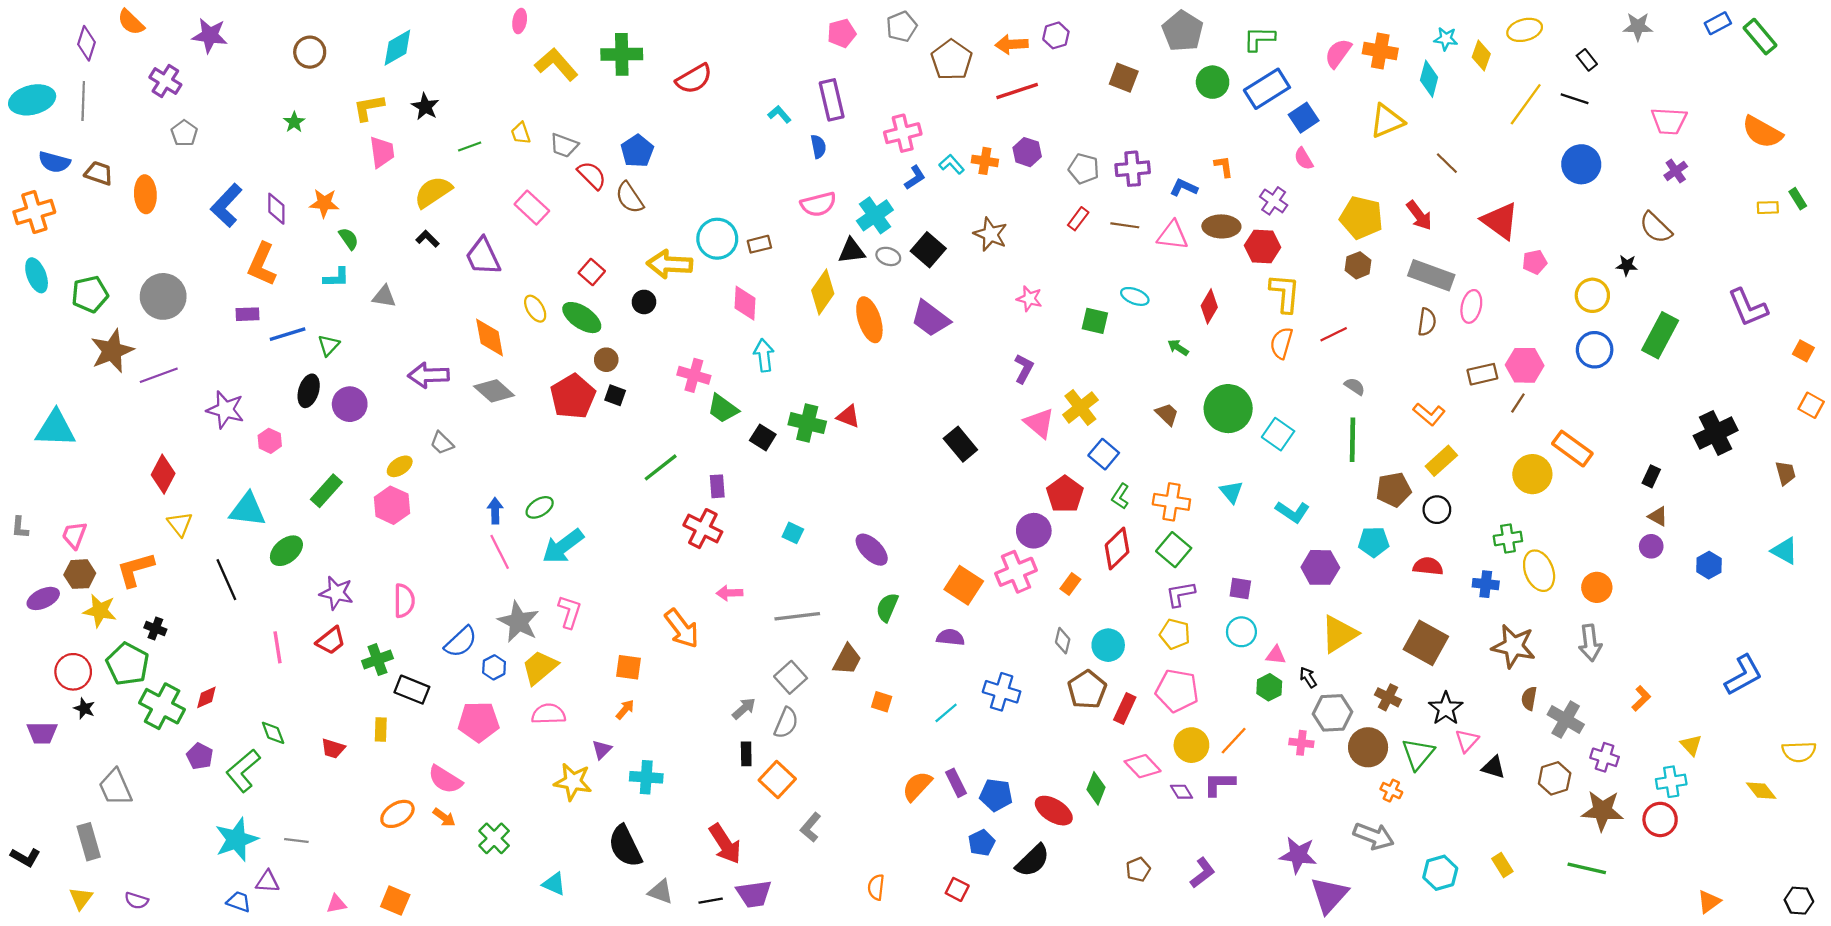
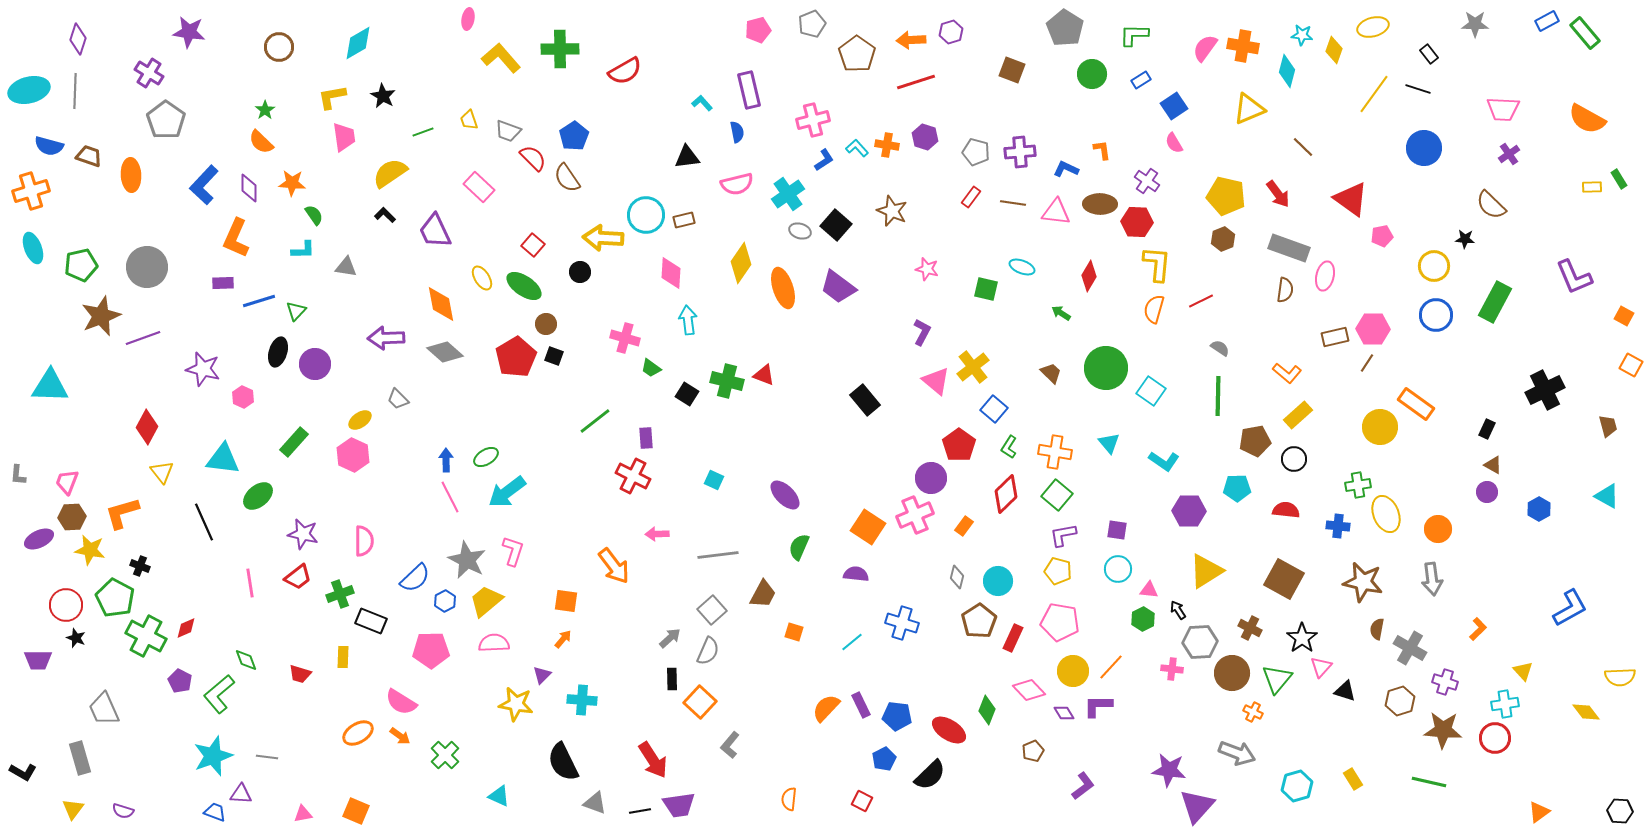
orange semicircle: (131, 22) -> (261, 142), moved
blue rectangle: (1267, 89) -> (1141, 80), size x0.5
gray pentagon: (184, 133) -> (166, 120), size x1.6
black triangle: (852, 251) -> (687, 157), moved
green trapezoid: (723, 409) -> (651, 368), size x0.7
brown pentagon: (1138, 869) -> (1033, 751), moved

